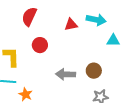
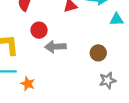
gray arrow: (66, 74) -> (55, 47), moved

